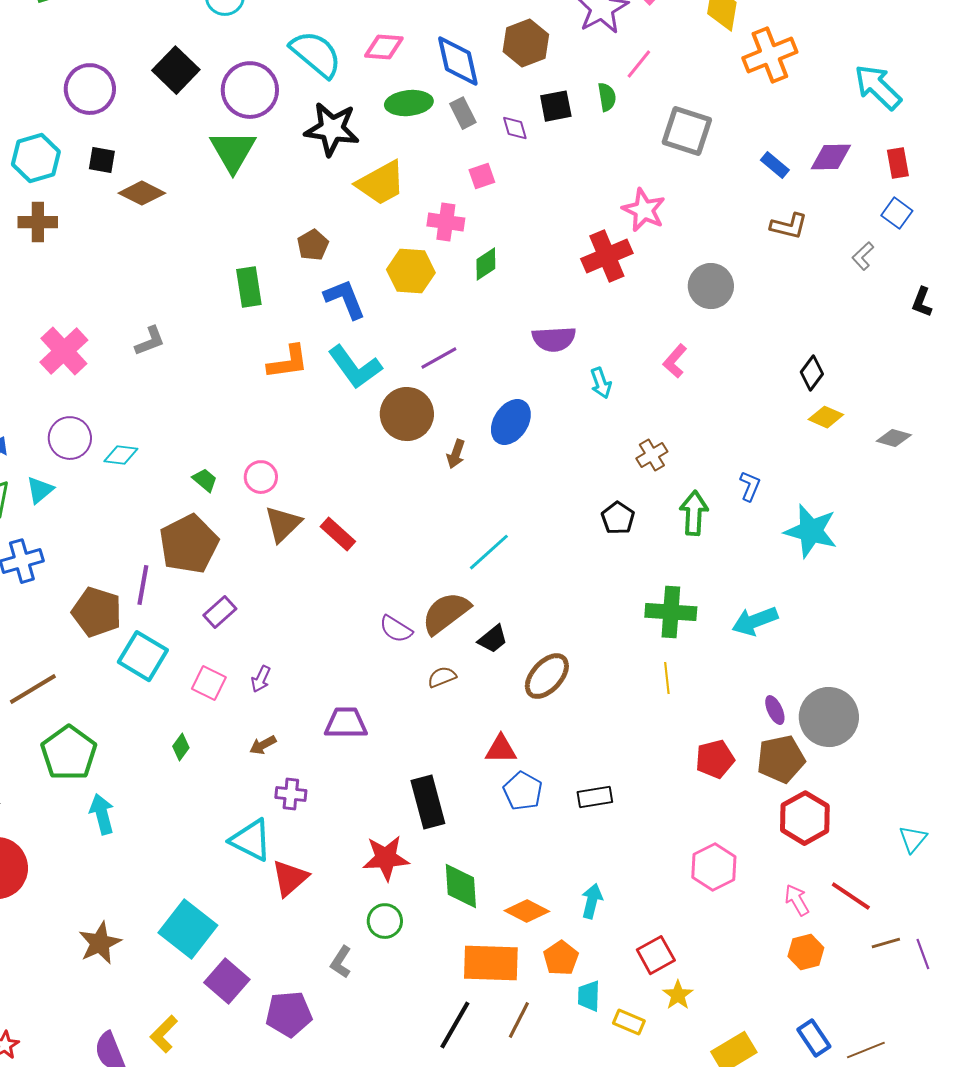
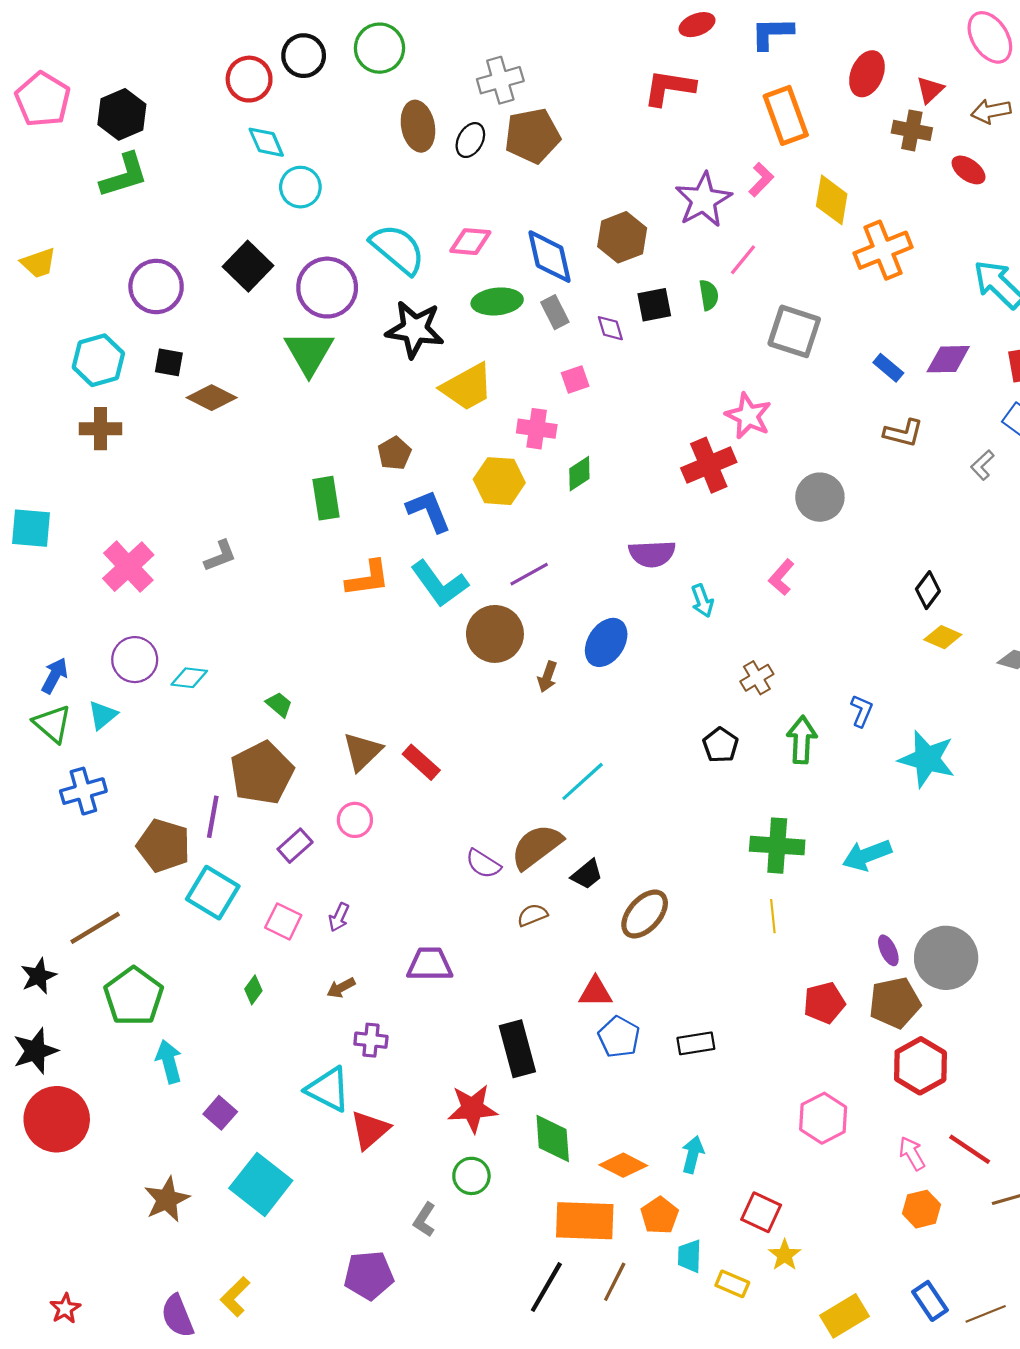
pink circle: (261, 477) -> (355, 820), moved
red square: (656, 955) -> (761, 1212), turned -36
purple square: (227, 981) -> (220, 1113), moved, size x0.7

